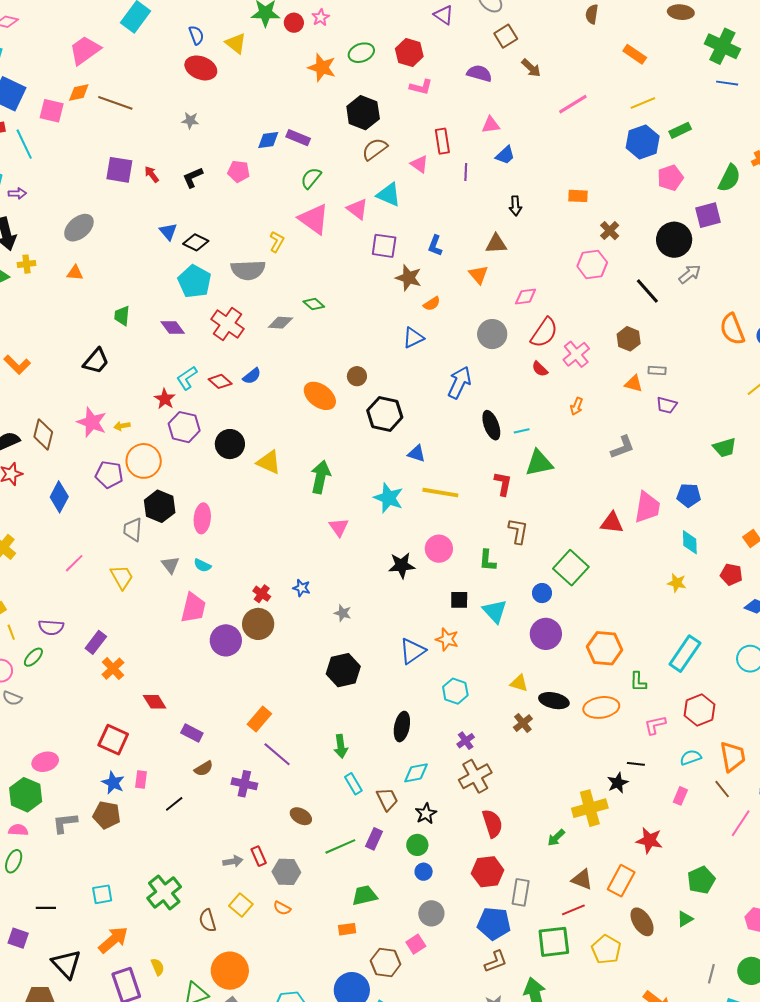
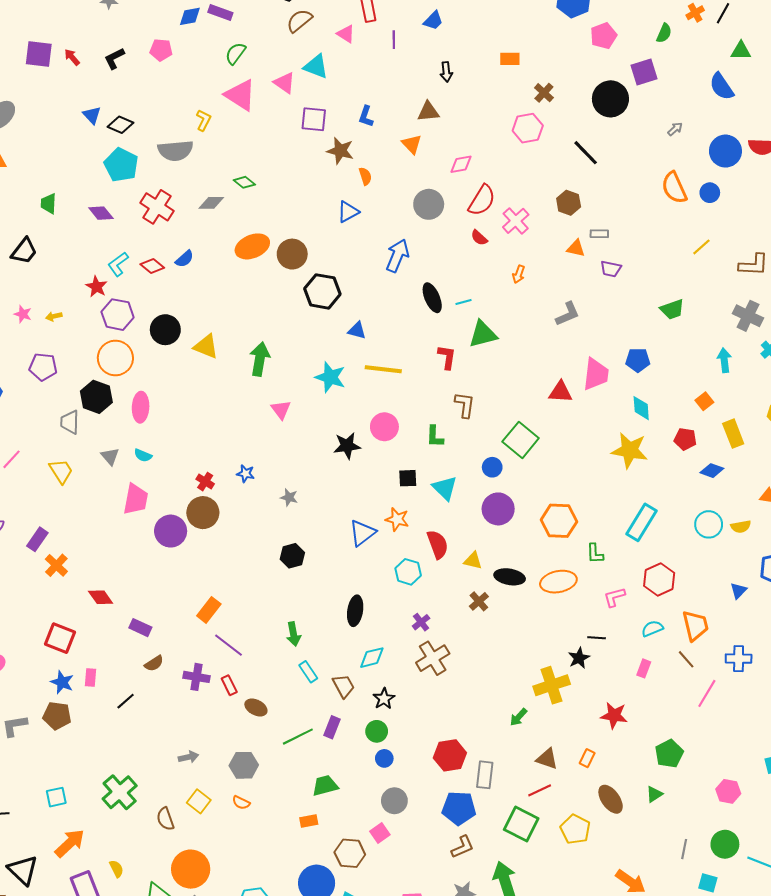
green semicircle: (729, 178) -> (664, 33), size x0.7
gray arrow: (690, 274) -> (675, 129), moved, size x0.7
orange semicircle: (432, 304) -> (365, 176), turned -72
brown circle: (357, 376) -> (292, 254), size x1.5
orange ellipse: (320, 396) -> (252, 246), moved, turned -56
pink star: (92, 422) -> (23, 314), size x0.6
orange circle: (144, 461) -> (115, 358), moved
yellow star: (677, 583) -> (630, 450), size x1.8
black hexagon: (343, 670) -> (292, 556), size x0.7
red semicircle: (492, 824) -> (438, 544), moved
red rectangle: (259, 856) -> (229, 685), moved
orange rectangle: (621, 881) -> (587, 758), size x0.6
green square: (554, 942) -> (521, 824), turned 36

